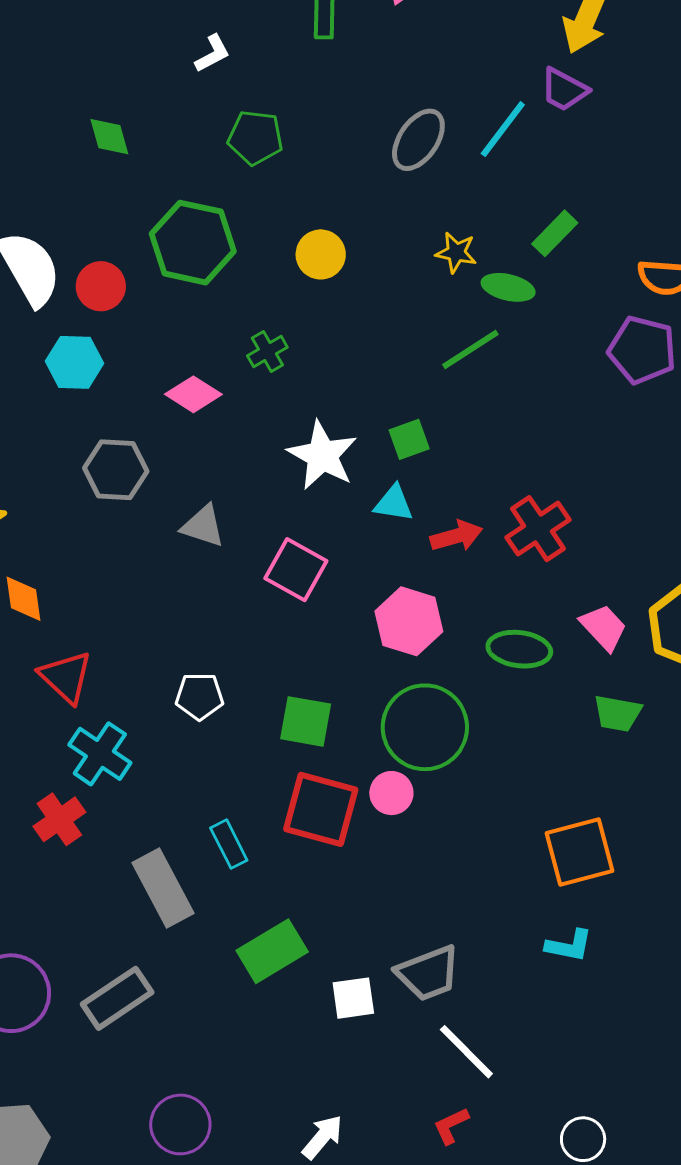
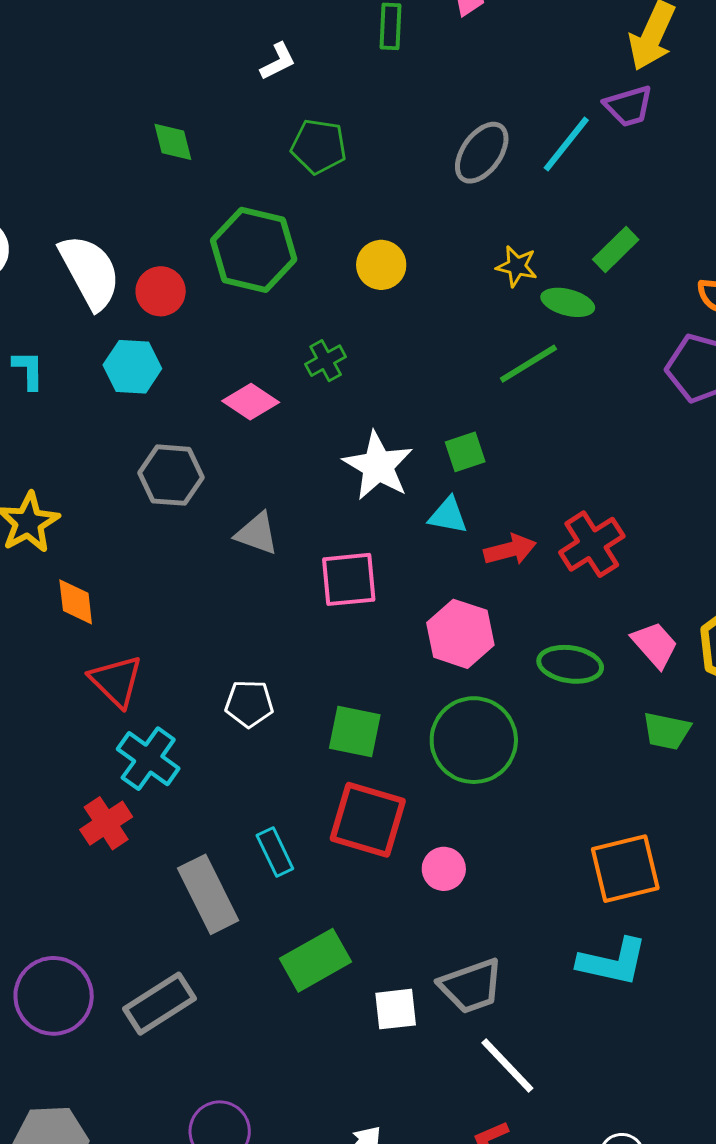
purple trapezoid: (564, 90) -> (628, 106), turned -46
pink square: (296, 570) -> (349, 579), turned -36
pink circle: (391, 793) -> (444, 869), moved
cyan L-shape: (569, 946) -> (613, 962), size x1.5

